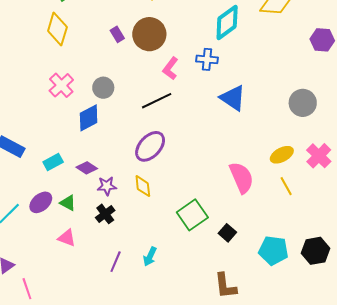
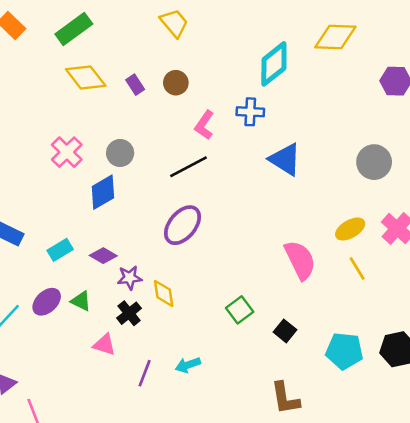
yellow diamond: (57, 29) -> (86, 77), moved, turned -52
brown circle: (149, 34) -> (176, 83), size x0.6
yellow diamond: (143, 186) -> (164, 293), moved
green square: (192, 215) -> (240, 310), size x0.7
pink triangle: (67, 238) -> (104, 345), moved
cyan arrow: (150, 257) -> (188, 365), turned 48

